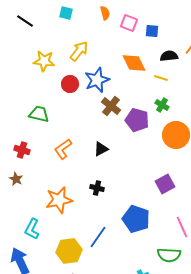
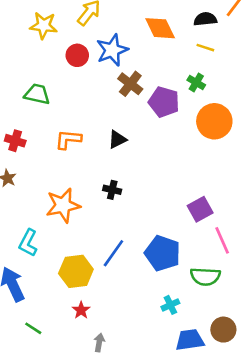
yellow line: (161, 78) -> (205, 48), moved
orange L-shape: (63, 149) -> (68, 139), turned 40
purple square: (165, 184) -> (200, 209), moved
blue pentagon: (136, 219) -> (163, 253), moved

